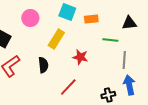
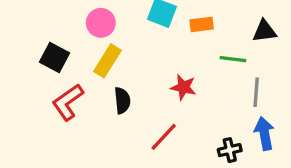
yellow rectangle: (56, 39) -> (107, 61), moved

